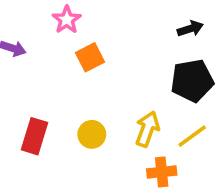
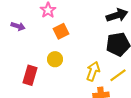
black arrow: (190, 29) -> (117, 15), size x1.5
yellow circle: (92, 134) -> (55, 59), moved

